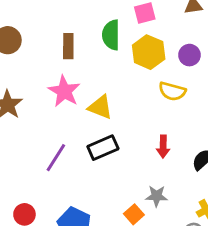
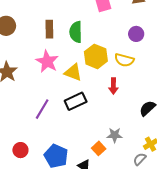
green semicircle: (111, 35) -> (76, 32), moved
yellow hexagon: (149, 52) -> (96, 56), moved
red arrow: (163, 147) -> (113, 86), moved

